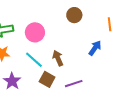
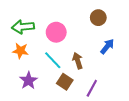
blue arrow: (95, 48) -> (107, 46), moved
purple line: (74, 84) -> (92, 88), turned -48

